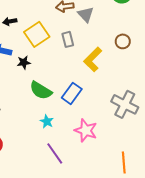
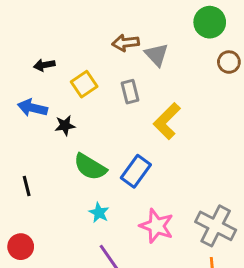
yellow square: (37, 34) -> (84, 84), size x0.7
brown circle: (123, 41) -> (229, 62), moved
gray cross: (125, 104) -> (216, 226), moved

